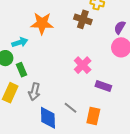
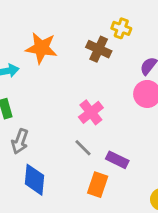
purple rectangle: (103, 86) -> (117, 160), moved
gray line: (71, 108) -> (83, 148), moved

